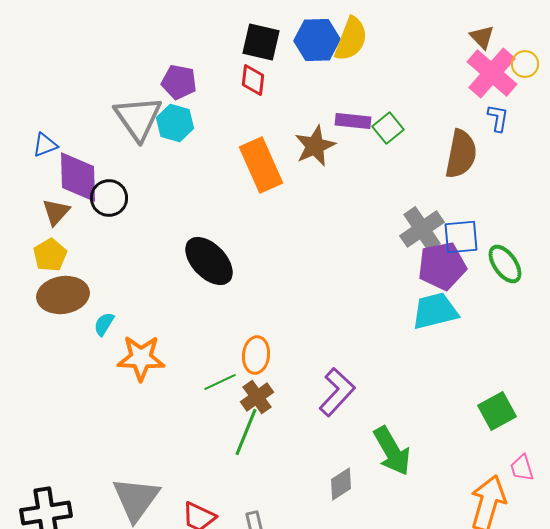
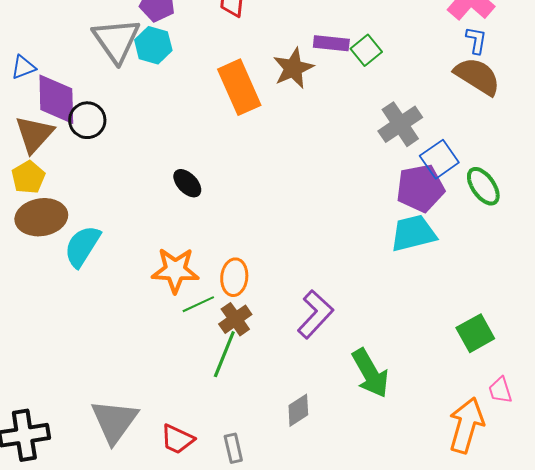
brown semicircle: (461, 154) -> (477, 76), moved, turned -69
brown triangle: (56, 212) -> (34, 134), size x1.4
gray cross: (422, 229) -> (400, 124), moved
blue square: (461, 237) -> (439, 159), turned -30
black ellipse: (209, 261) -> (187, 183), size x0.6
cyan semicircle: (104, 324) -> (82, 246), size x1.8
orange star: (141, 358) -> (175, 270), moved
gray diamond: (341, 484) -> (298, 410), moved

